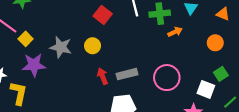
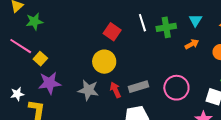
orange arrow: (175, 32) -> (192, 44), moved
yellow circle: (93, 46) -> (104, 62), size x1.5
gray star: (61, 47) -> (88, 90), moved

